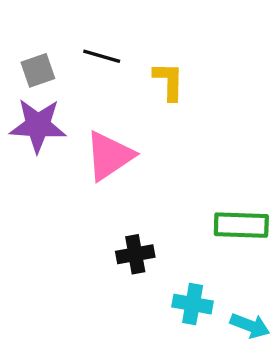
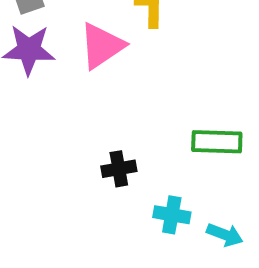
pink triangle: (109, 156) -> (102, 46), moved

